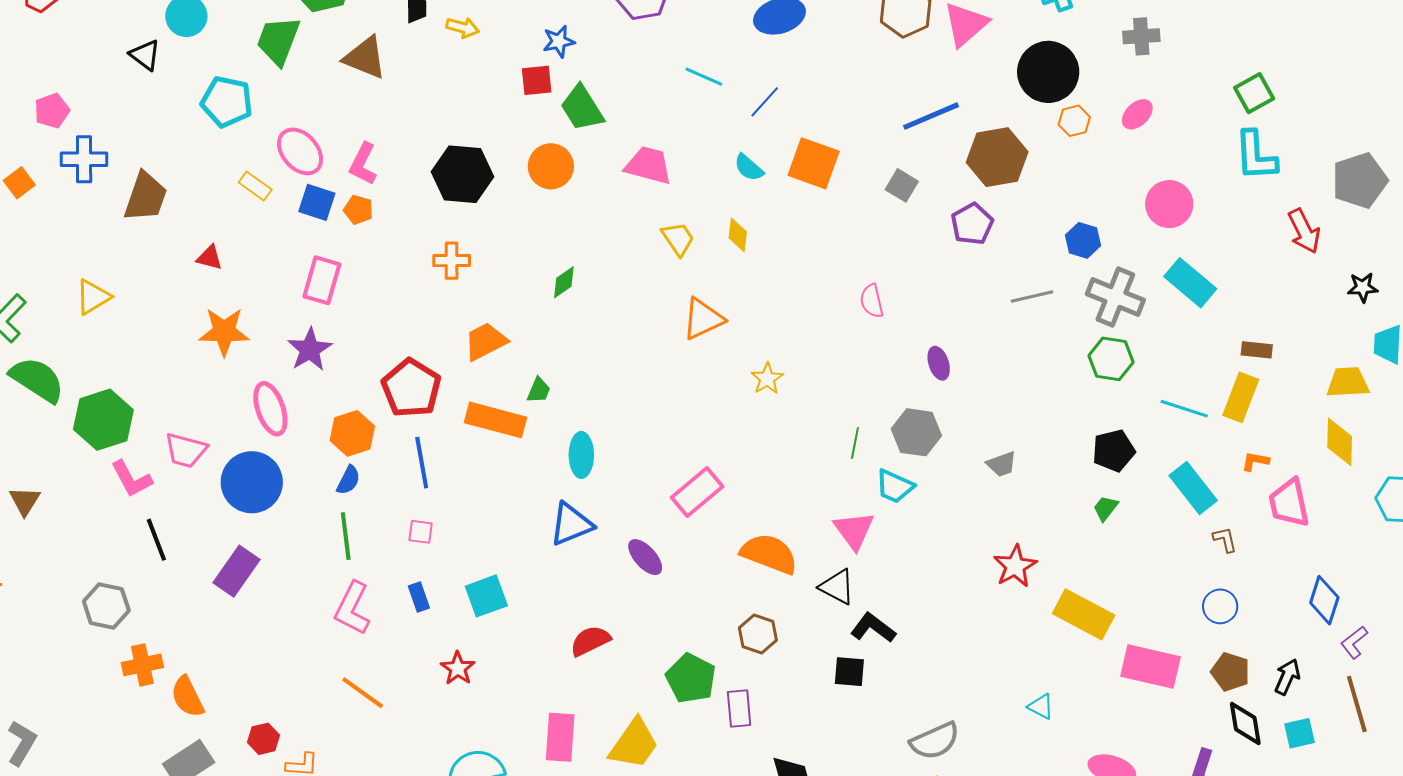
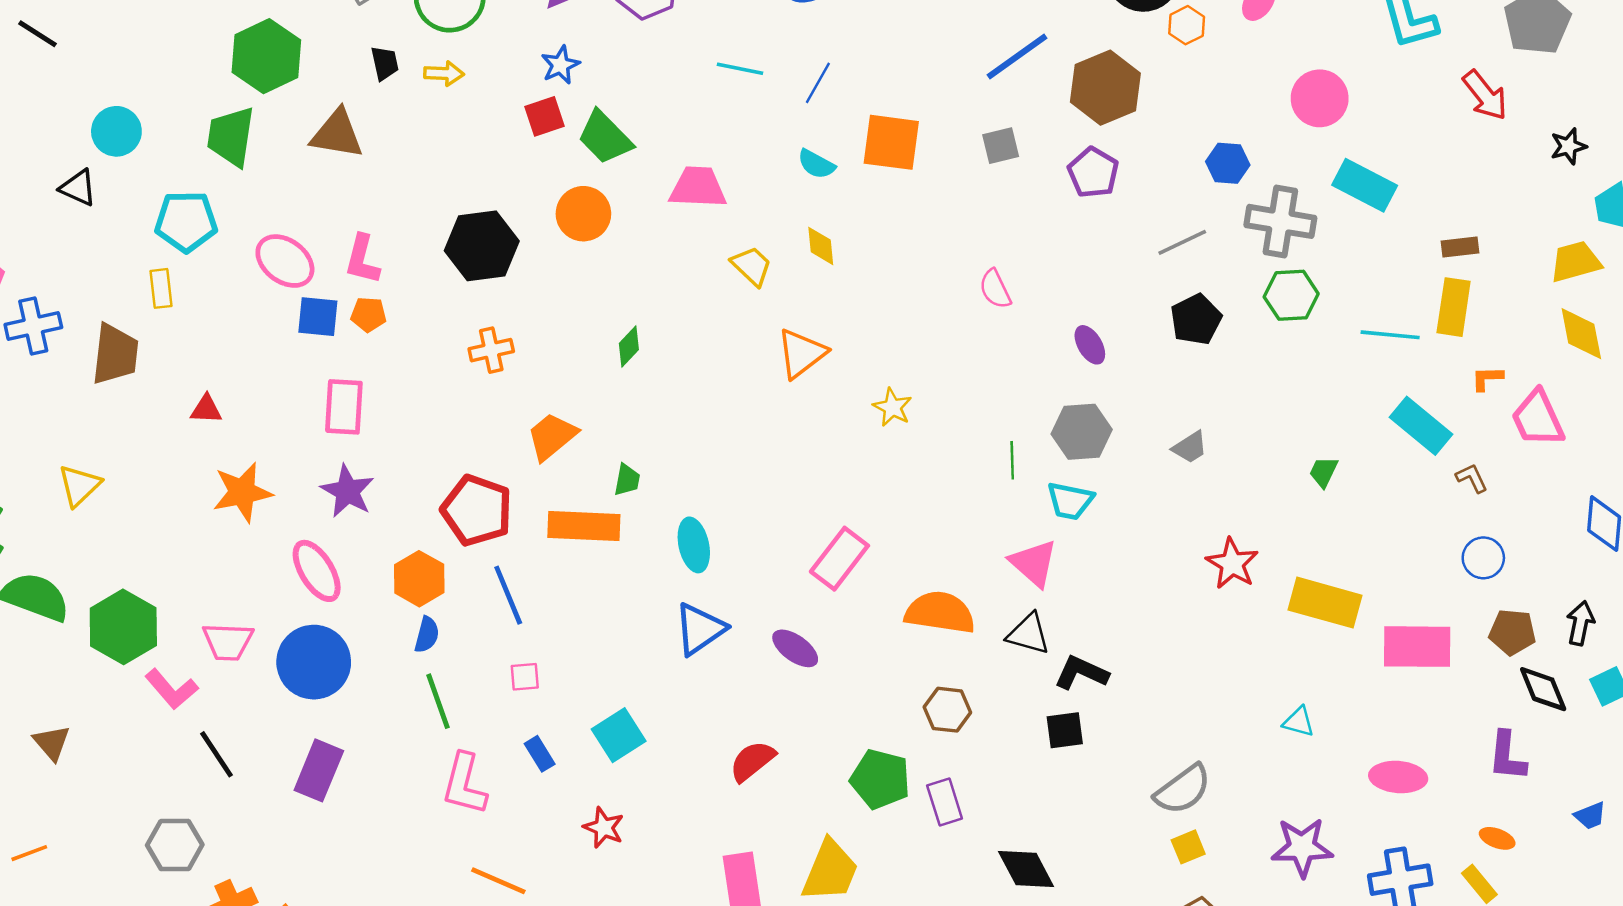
gray square: (902, 185) -> (1001, 146), turned -32
yellow rectangle: (255, 186) -> (161, 288), moved, turned 60
black pentagon: (1114, 451) -> (1196, 319), moved

